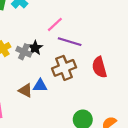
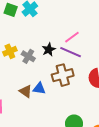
pink line: (55, 24) -> (72, 37), moved
black star: (35, 48) -> (49, 50), moved

